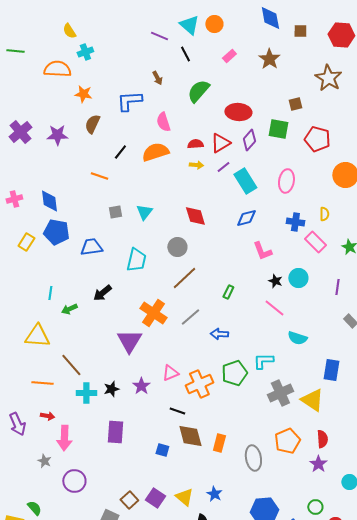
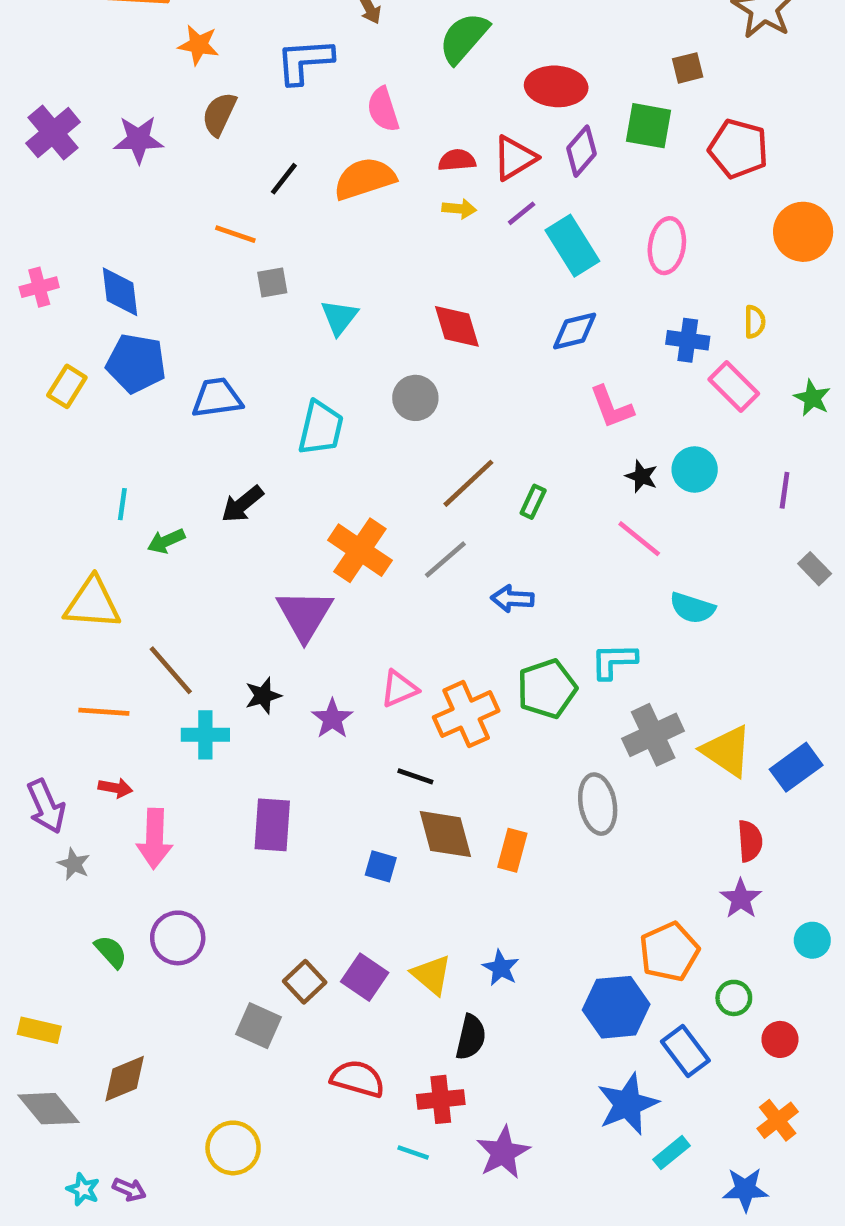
gray square: (115, 212) -> (272, 283), moved
brown line: (184, 278) -> (468, 483), moved
blue rectangle: (331, 370) -> (796, 767), moved, turned 45
black star: (111, 389) -> (263, 696), moved
orange pentagon: (287, 441) -> (669, 952), moved
gray ellipse: (253, 458) -> (598, 804), moved
gray star: (44, 461) -> (74, 864), moved
green semicircle: (34, 508) -> (111, 952), moved

